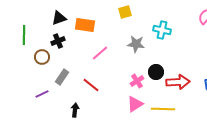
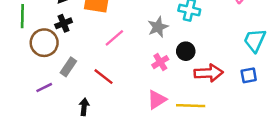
gray star: (136, 44) -> (158, 27), turned -30
brown circle: (42, 57) -> (44, 43), size x1.5
black circle: (156, 72) -> (186, 51), moved
pink cross: (137, 81) -> (160, 62), moved

